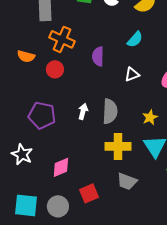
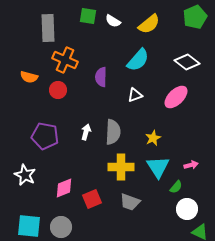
cyan semicircle: (135, 39) -> (138, 60), size x1.4
red square: (89, 193) -> (92, 199), moved

